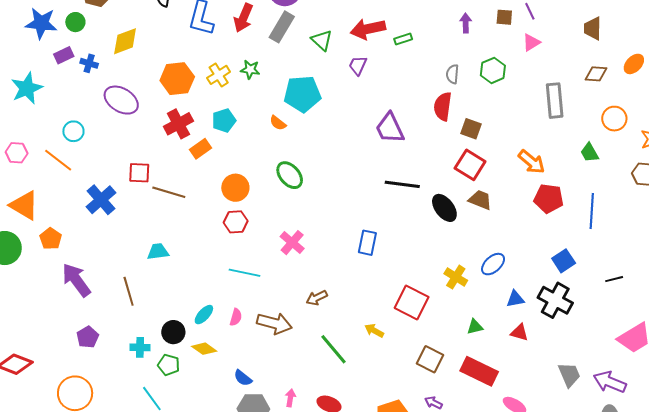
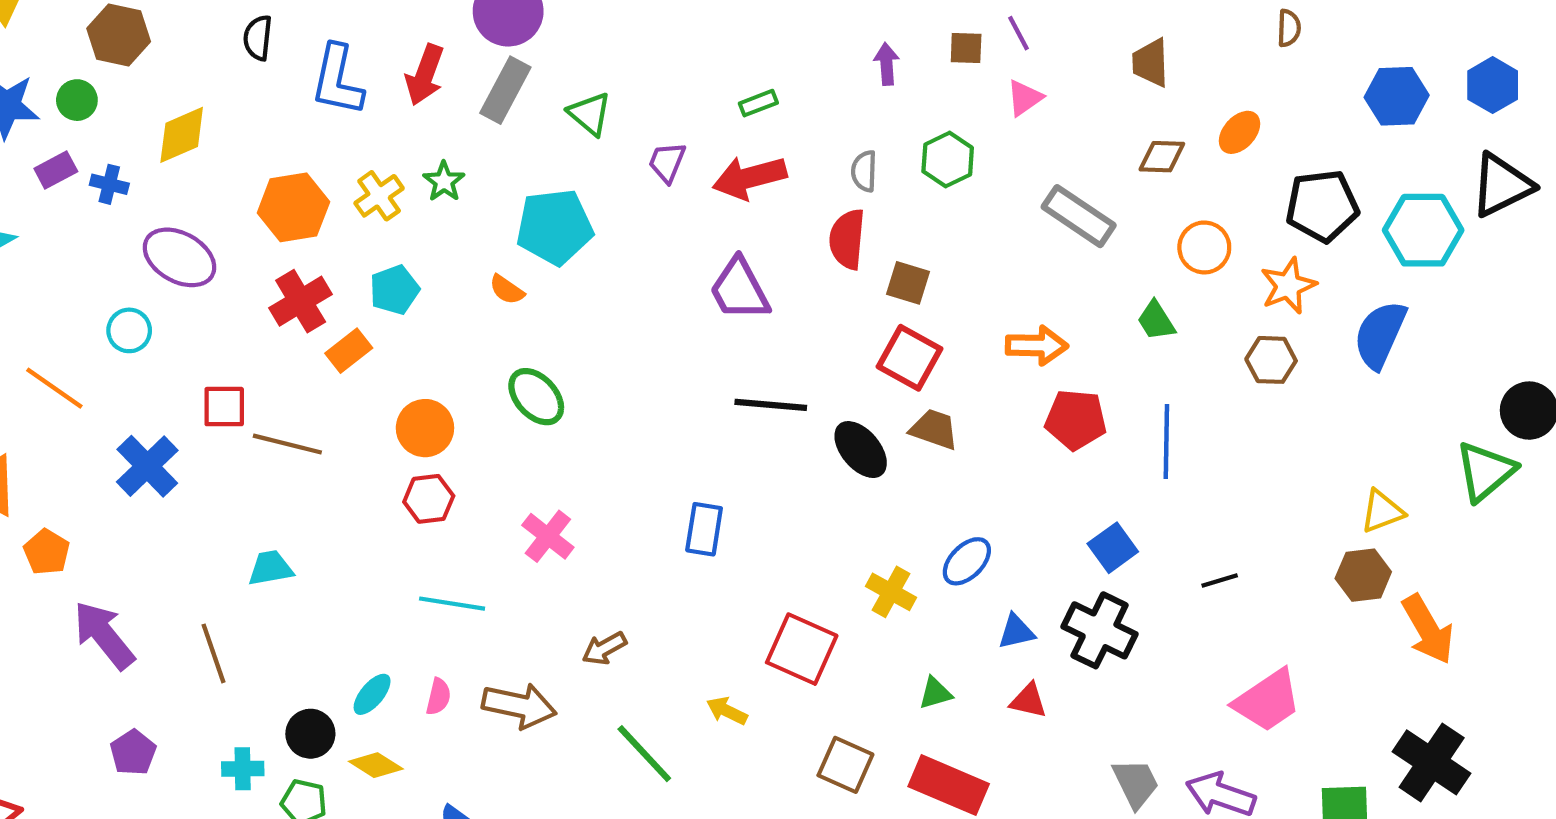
red arrow: (368, 29) -> (750, 178), moved
green star: (250, 70) -> (444, 181), turned 30
gray rectangle: (555, 101) -> (1079, 216), turned -48
cyan circle: (73, 131) -> (129, 330), moved
orange arrow: (532, 162) -> (1037, 346), turned -36

